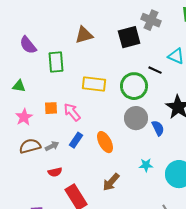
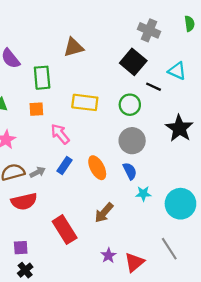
black square: (129, 37) -> (133, 62), moved, turned -35
green circle: (134, 86) -> (130, 105), size x0.7
orange square: (51, 108) -> (36, 109), moved
blue semicircle: (158, 128) -> (130, 171), moved
red semicircle: (55, 172) -> (24, 201), moved, size x1.6

